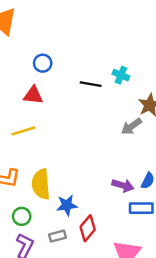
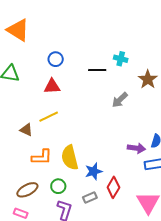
gray arrow: (131, 126) -> (120, 100), moved

